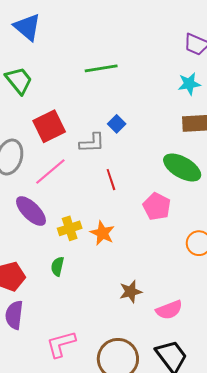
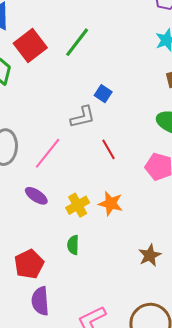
green line: (101, 68) -> (77, 42), turned -32
red square: (49, 126) -> (30, 46), moved
purple ellipse: (31, 211) -> (36, 196), size x0.7

